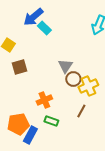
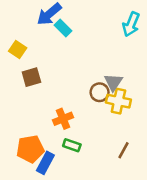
gray triangle: (65, 66) -> (113, 82), moved
yellow cross: (88, 86) -> (118, 101), turned 36
brown line: (81, 111) -> (123, 150), moved

